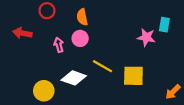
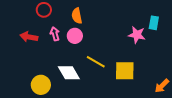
red arrow: (22, 33) -> (29, 37), moved
pink arrow: (59, 45) -> (55, 34), moved
white diamond: (74, 78) -> (69, 73), turned 40

